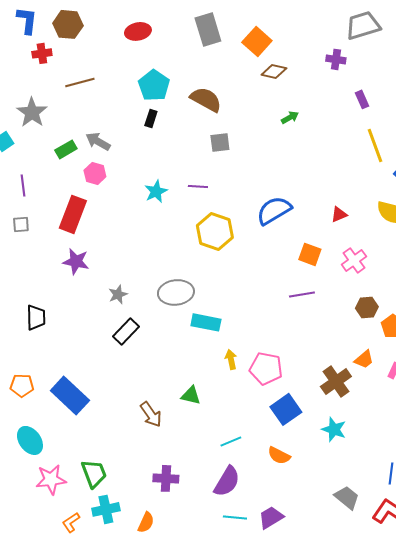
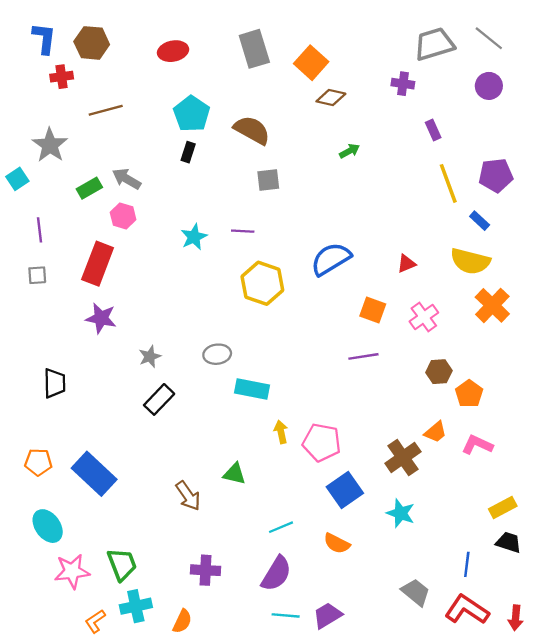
gray ellipse: (176, 292) -> (217, 354), size x0.7

